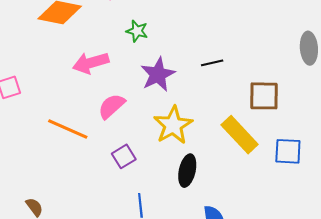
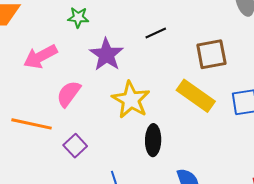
purple square: (124, 156) -> (75, 146), moved

